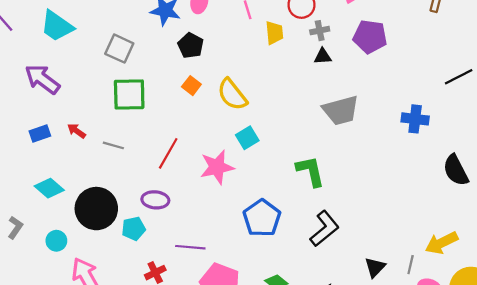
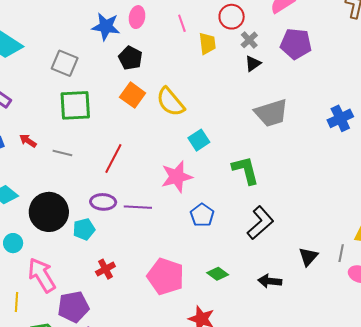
gray cross: (320, 31) -> (249, 40), turned -30
black triangle: (323, 56) -> (253, 64), turned -30
orange square: (191, 86) -> (133, 95), size x1.4
blue cross: (415, 119) -> (340, 118), turned -30
cyan square: (247, 138) -> (199, 140), moved
pink star: (217, 167) -> (177, 177), moved
blue pentagon: (262, 218) -> (202, 215), size x0.7
purple line: (190, 247) -> (138, 207), moved

